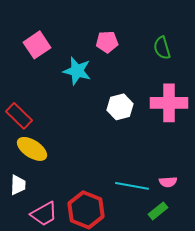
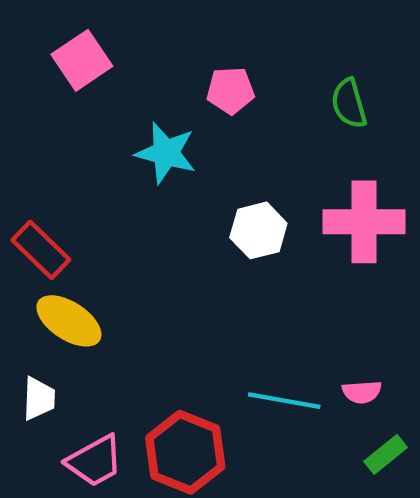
pink square: (37, 45) -> (82, 60), moved
green rectangle: (158, 211) -> (386, 454), moved

